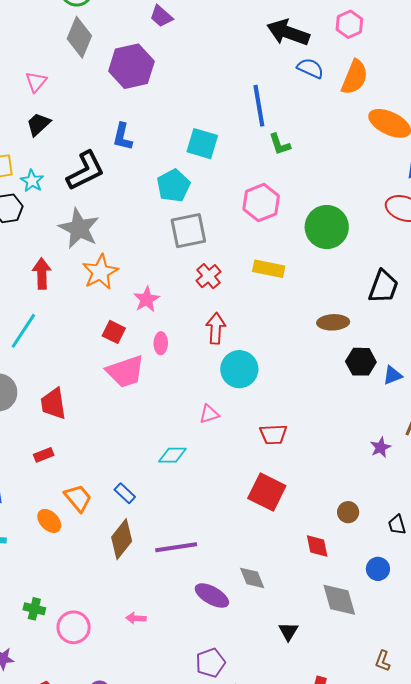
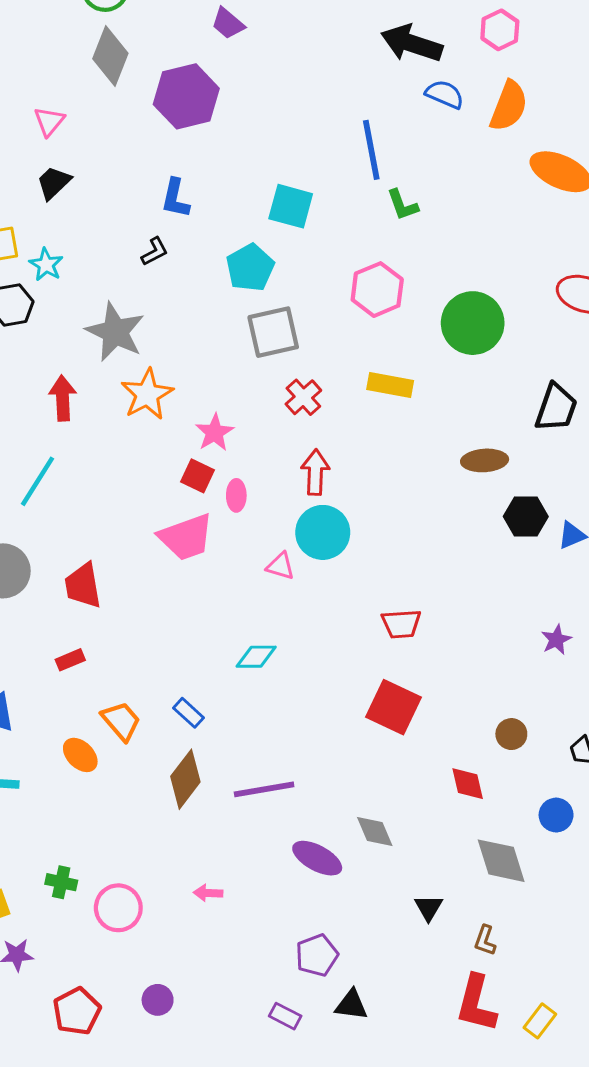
black L-shape: (85, 171) -> (155, 252), moved, size x0.5
red square: (114, 332) -> (198, 476), moved
cyan circle: (239, 369) -> (323, 532), moved
pink triangle: (209, 414) -> (280, 566), moved, turned 35
brown L-shape: (383, 661) -> (485, 940), moved

